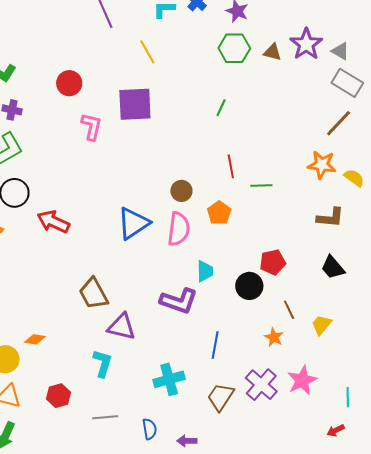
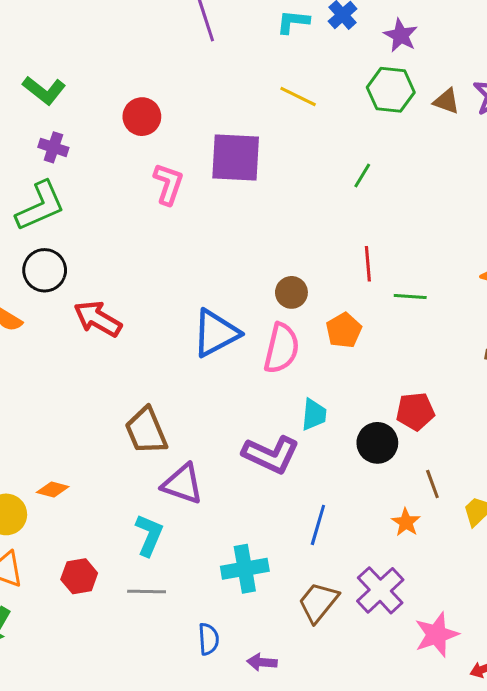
yellow line: (147, 52) -> (298, 97), moved, turned -40
pink star: (302, 380) -> (437, 635), moved
gray line: (105, 417) -> (147, 591), moved

